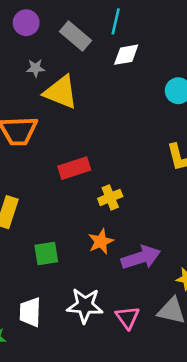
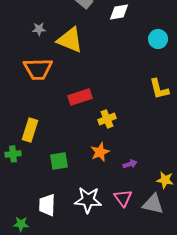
gray star: (36, 68) -> (39, 29), moved
purple arrow: (141, 257) -> (130, 164), size x0.5
pink triangle: (128, 317) -> (123, 198), moved

